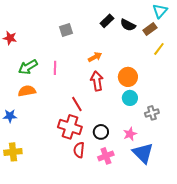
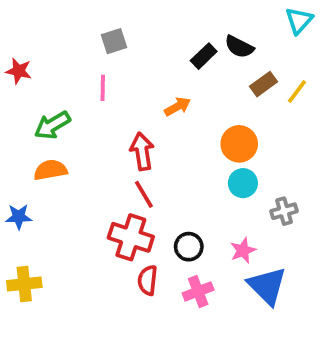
black rectangle: (107, 21) -> (204, 56), moved
brown rectangle: (150, 29) -> (263, 84), moved
gray square: (66, 30) -> (114, 41), moved
pink line: (55, 68) -> (103, 88), moved
red arrow: (97, 81) -> (142, 151), moved

